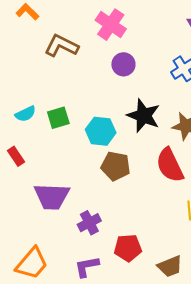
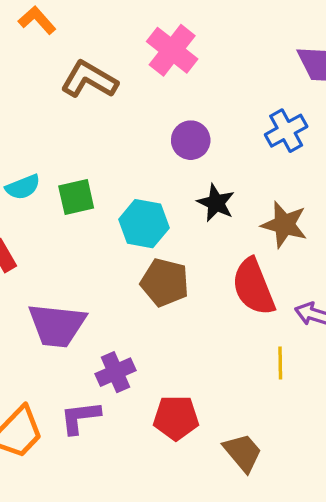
purple circle: (123, 64) -> (191, 140), moved
black star: (144, 116) -> (216, 203), size x0.7
brown trapezoid: (170, 266) -> (243, 452), turned -112
purple L-shape: (87, 267) -> (80, 417), moved

